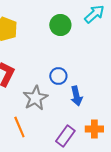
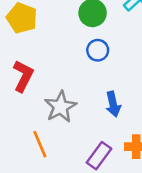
blue circle: (58, 76) -> (98, 50), moved

